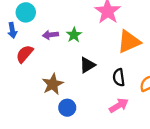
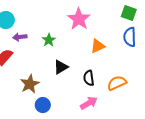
purple arrow: (50, 35) -> (20, 37), moved
orange triangle: (129, 42) -> (98, 46), size x0.7

